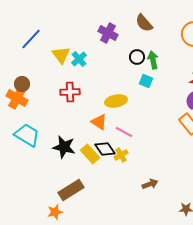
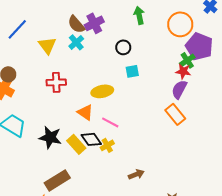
brown semicircle: (144, 23) -> (76, 24), moved
purple cross: (108, 33) -> (94, 23), turned 36
cyan cross: (79, 59) -> (76, 42), moved
green arrow: (153, 60) -> (139, 15), moved
cyan square: (146, 81) -> (132, 71), turned -32

